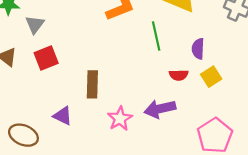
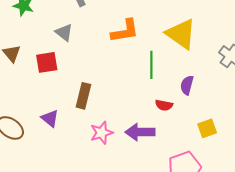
gray triangle: (35, 25) -> (64, 33), moved, turned -42
yellow square: (211, 77) -> (207, 128), moved

